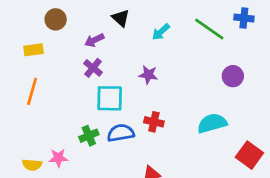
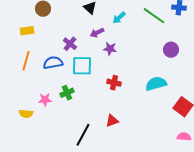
purple arrow: (94, 40) -> (97, 33), moved
blue semicircle: (121, 133) -> (53, 63), moved
pink star: (58, 158) -> (45, 100), moved

